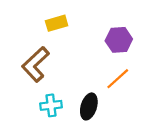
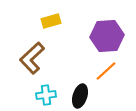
purple hexagon: (119, 40) -> (107, 36), size x1.4

